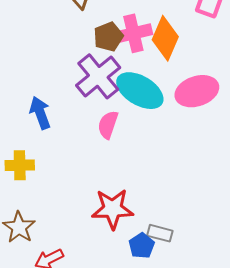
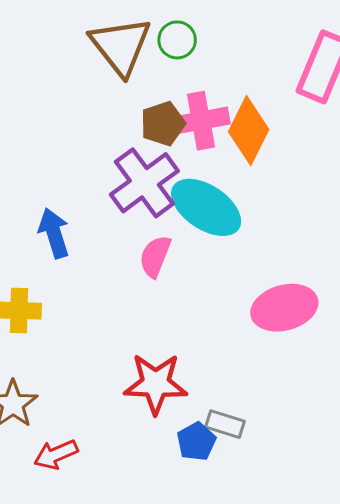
pink ellipse: (197, 91) -> (284, 308), moved

